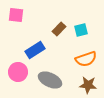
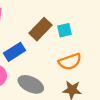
brown rectangle: (59, 29) -> (41, 29), size x1.5

